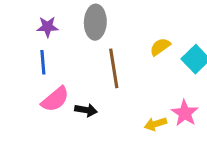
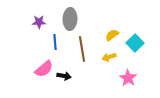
blue line: (43, 62) -> (55, 42), moved
yellow arrow: (155, 124) -> (109, 57), moved

